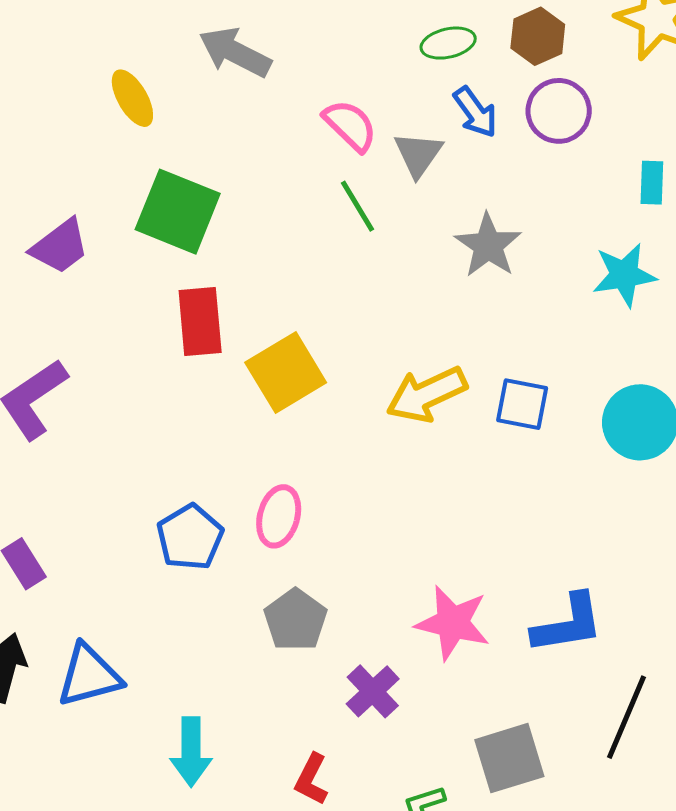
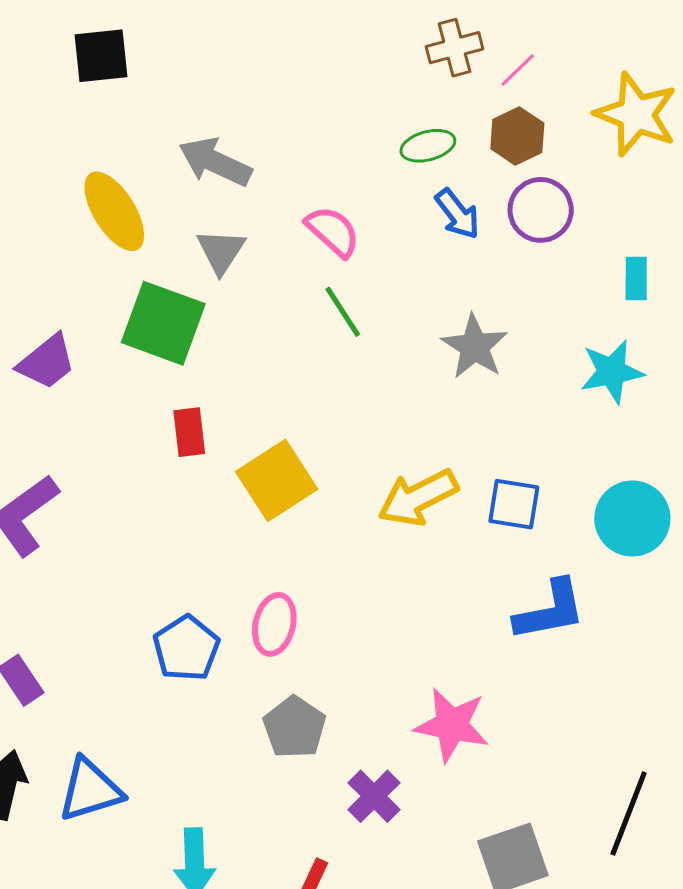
yellow ellipse: (132, 98) -> (114, 211), size x1.4
gray triangle: (418, 154) -> (221, 251), moved
red rectangle: (200, 321) -> (189, 432), size x0.7
blue L-shape: (568, 624) -> (550, 611), moved

